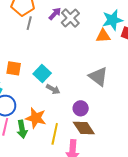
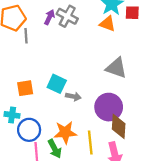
orange triangle: (103, 36) -> (107, 24), turned 42
purple circle: (81, 108) -> (109, 107), size x1.6
brown diamond: (84, 128) -> (119, 126), turned 55

